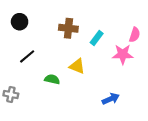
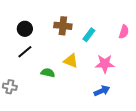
black circle: (20, 22) -> (25, 29), moved
pink star: (123, 54) -> (105, 64), moved

